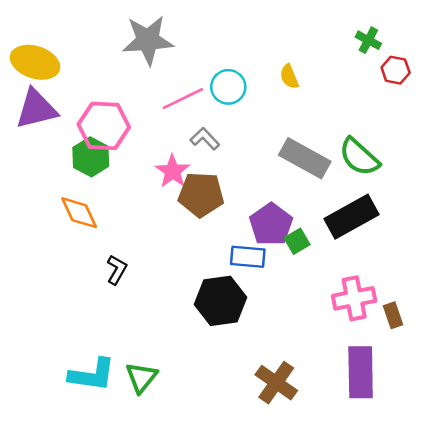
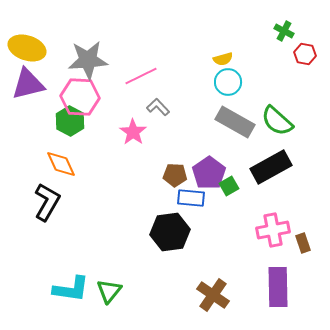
gray star: (148, 40) -> (88, 60), moved
yellow semicircle: (289, 77) -> (223, 59), turned -84
cyan circle: (228, 87) -> (228, 82), moved
brown pentagon: (201, 195) -> (175, 175), moved, size x0.7
black L-shape: (117, 270) -> (47, 202), moved, size x1.6

